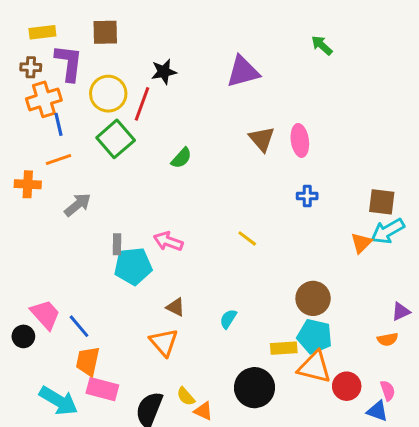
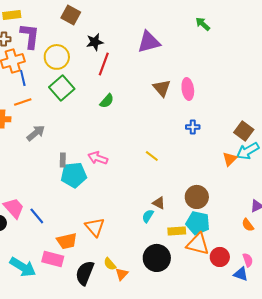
brown square: (105, 32) -> (71, 15), moved, turned 30
red line: (142, 104) -> (104, 64), moved
brown square: (382, 202) -> (244, 131), turned 30
brown triangle: (176, 307) -> (159, 203), moved
cyan semicircle: (228, 319) -> (148, 216), moved
orange semicircle: (388, 339) -> (248, 225), turned 64
orange trapezoid: (88, 361) -> (67, 241), moved, turned -115
orange triangle: (203, 411) -> (122, 274), turned 48

